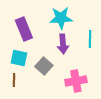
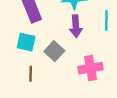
brown line: (14, 80) -> (31, 74), moved

